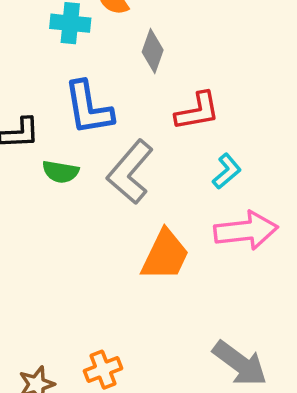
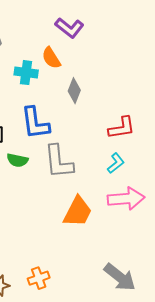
red L-shape: (197, 111) -> (122, 128), moved
gray L-shape: (130, 172) -> (59, 162), turned -48

